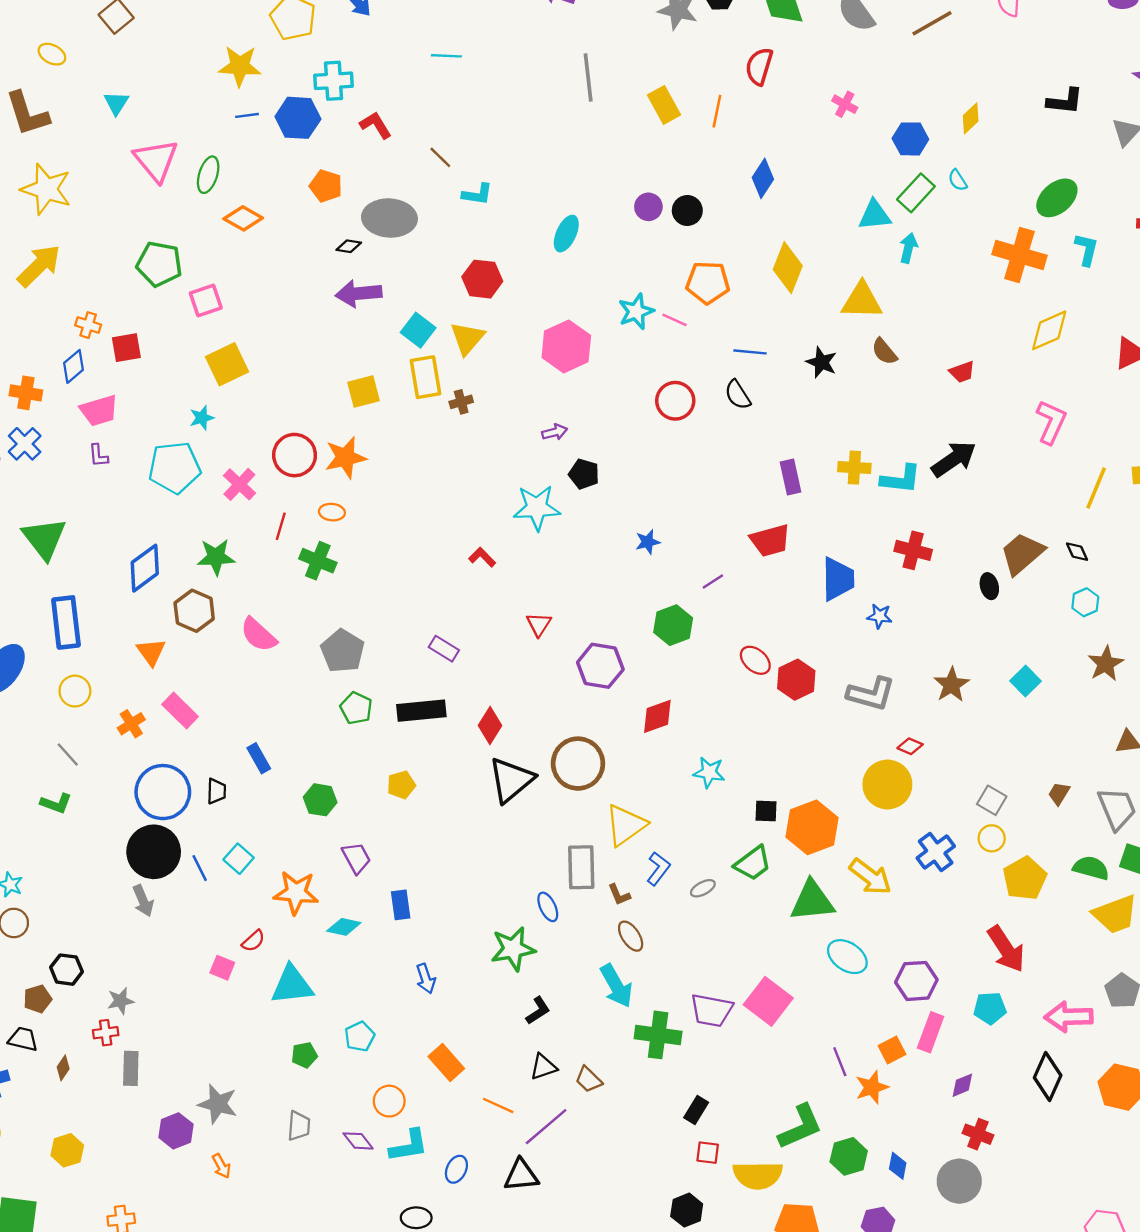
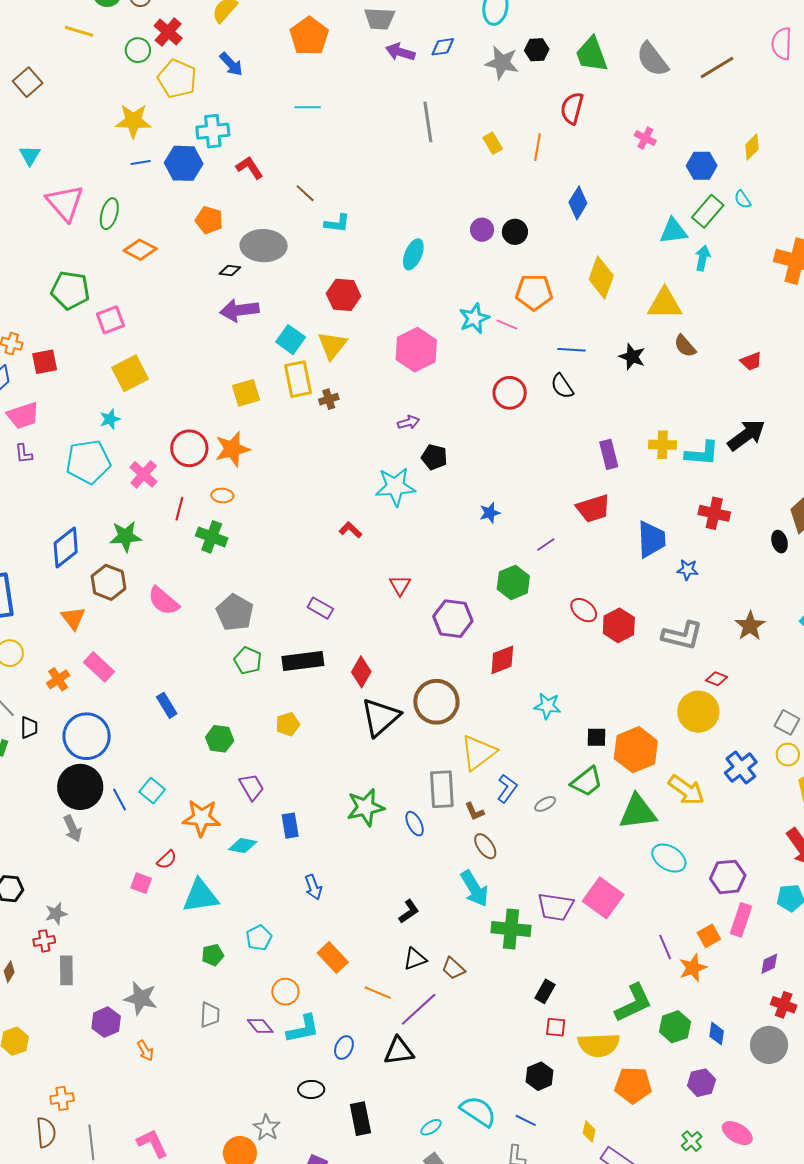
yellow rectangle: (664, 105) -> (493, 143), size x0.7
black trapezoid: (216, 791) -> (29, 728), moved
green star: (513, 949) -> (366, 807), moved

